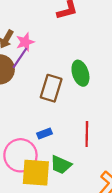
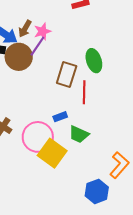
red line: (87, 134) -> (84, 92), moved
green trapezoid: (61, 165) -> (79, 134), moved
yellow square: (36, 173) -> (52, 153), turned 32

